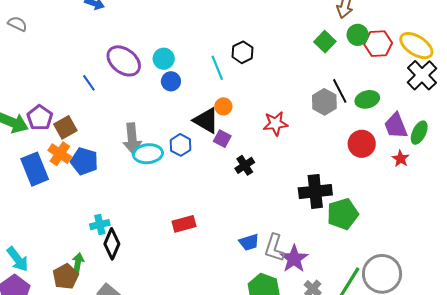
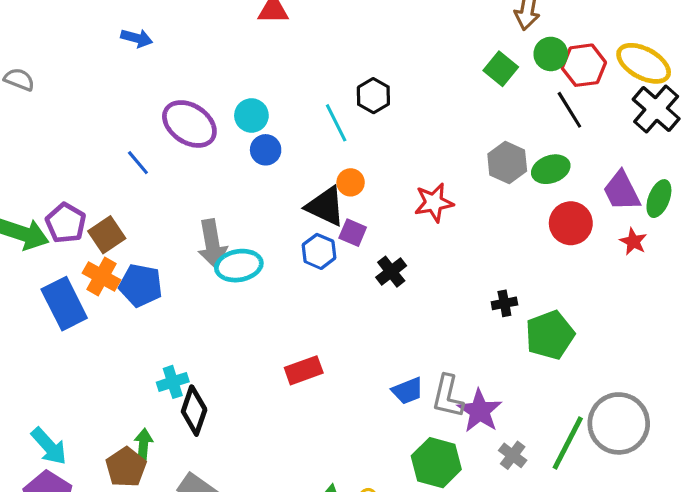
black line: (340, 91) -> (569, 110), moved
green ellipse: (367, 99) -> (551, 169), moved
blue hexagon: (180, 145) -> (319, 251), moved
black cross: (315, 191) -> (504, 303), size x0.5

